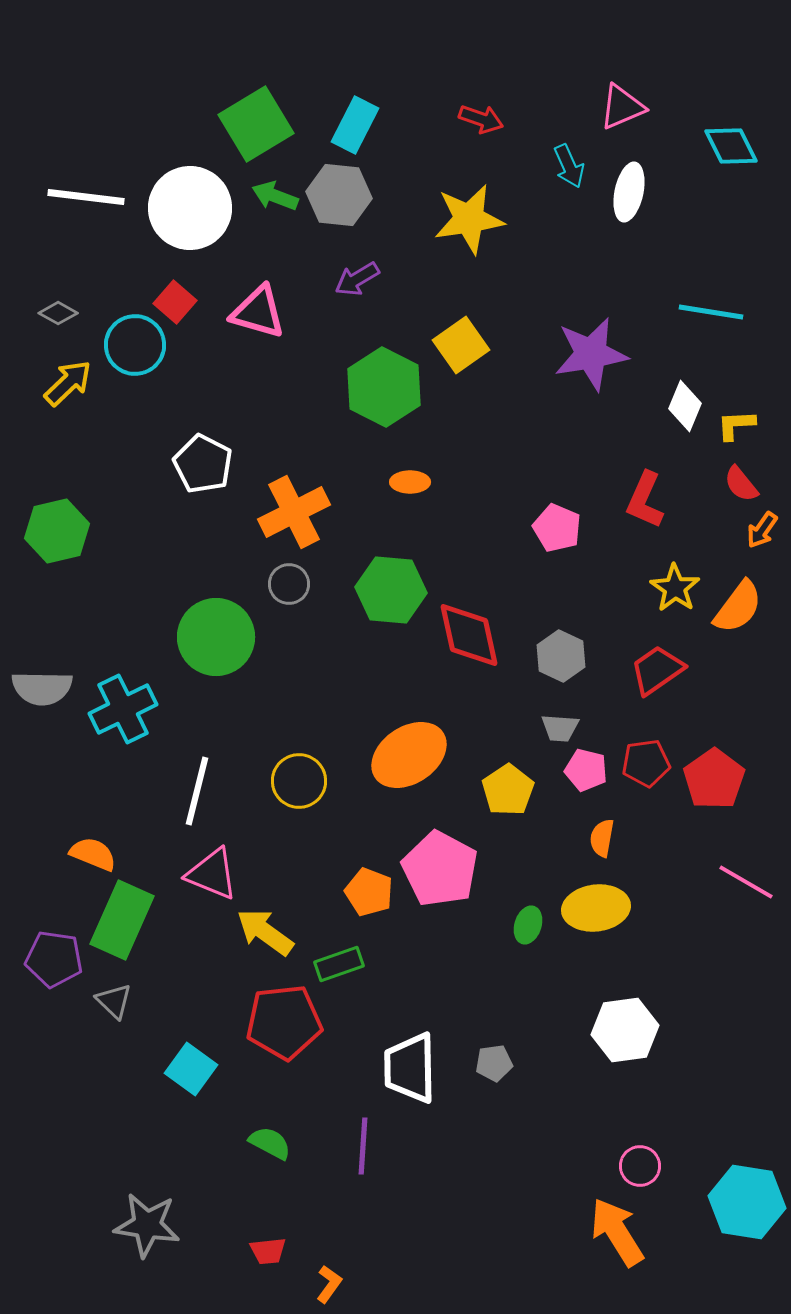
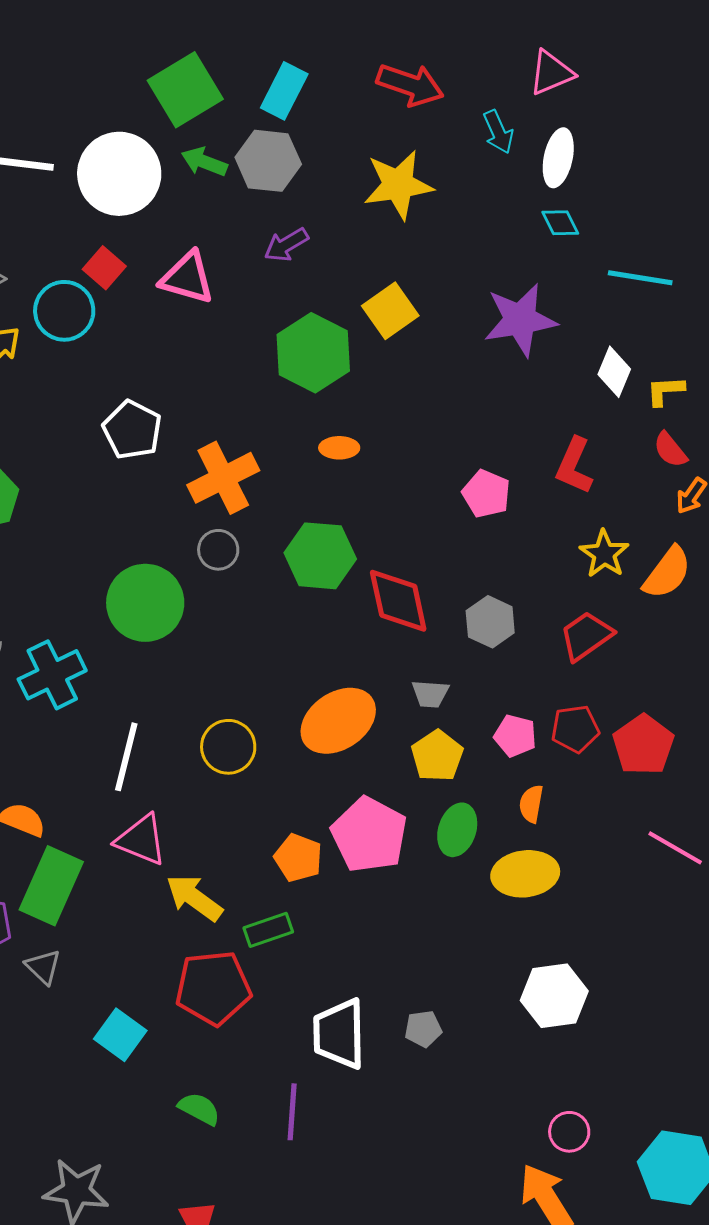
red arrow: (481, 119) -> (410, 85), size x1.5
cyan diamond: (731, 146) -> (560, 223), moved, size x0.7
gray trapezoid: (560, 728) -> (430, 694), moved
green ellipse: (528, 925) -> (457, 830), moved, size x1.4

